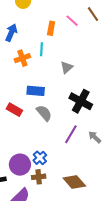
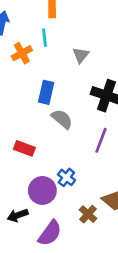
blue rectangle: (36, 91) -> (46, 92), turned -72
red rectangle: (14, 110) -> (24, 148), moved
brown cross: (39, 177) -> (88, 214), moved, turned -32

